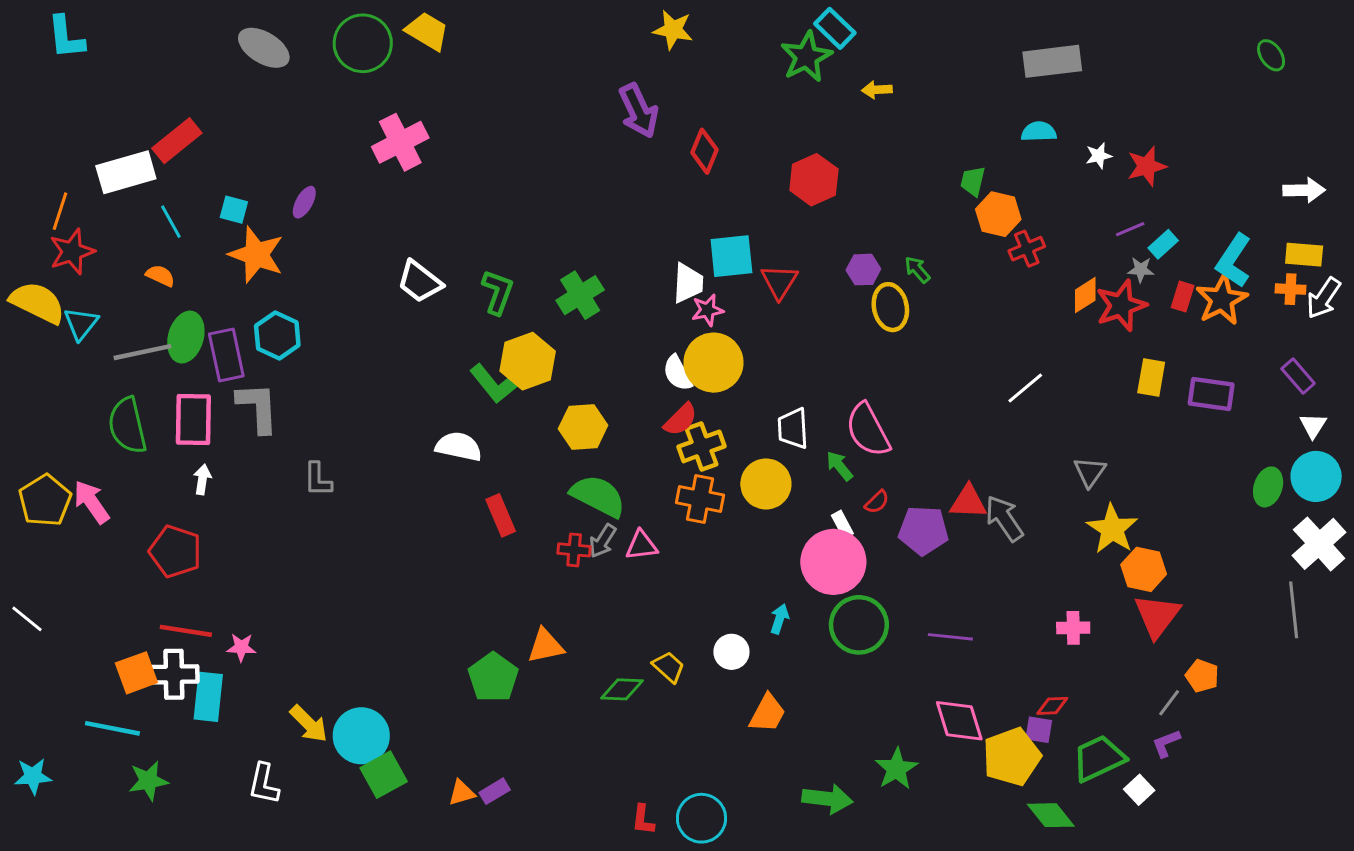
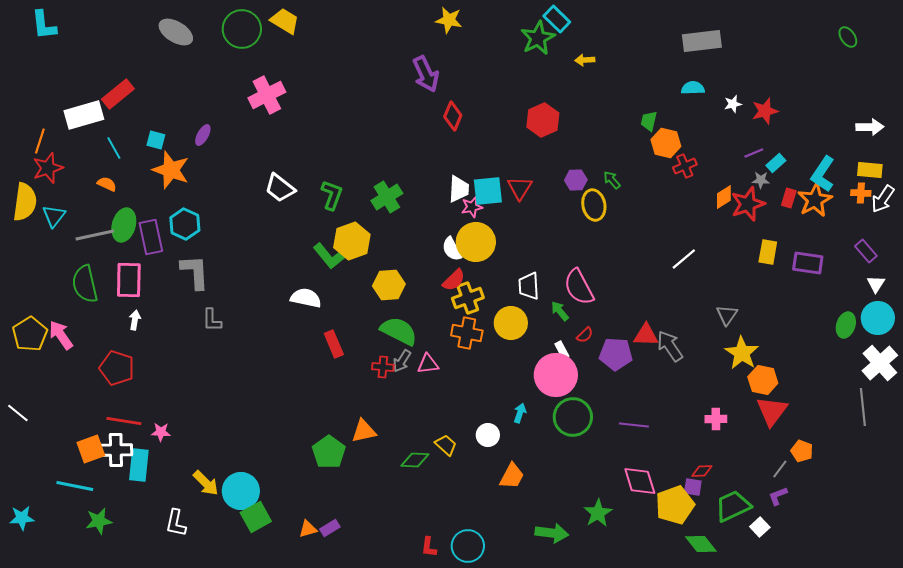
red diamond: (704, 151) -> (453, 116), moved
cyan square: (731, 256) -> (488, 191), moved
yellow semicircle: (37, 303) -> (25, 202), turned 72
gray L-shape: (258, 408) -> (195, 272), moved

